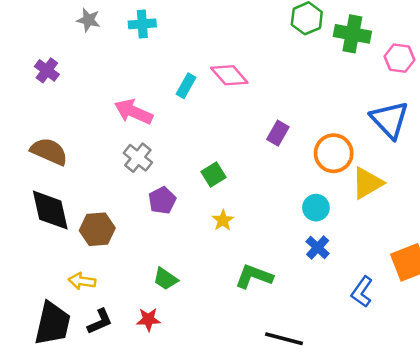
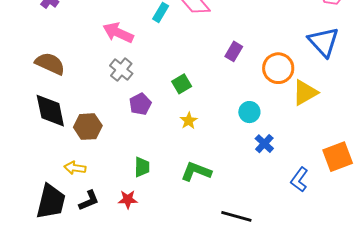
cyan circle: (316, 208) -> (249, 112), moved
green L-shape: (254, 276) -> (196, 172), moved
green trapezoid: (165, 279) -> (142, 167), turned -125

